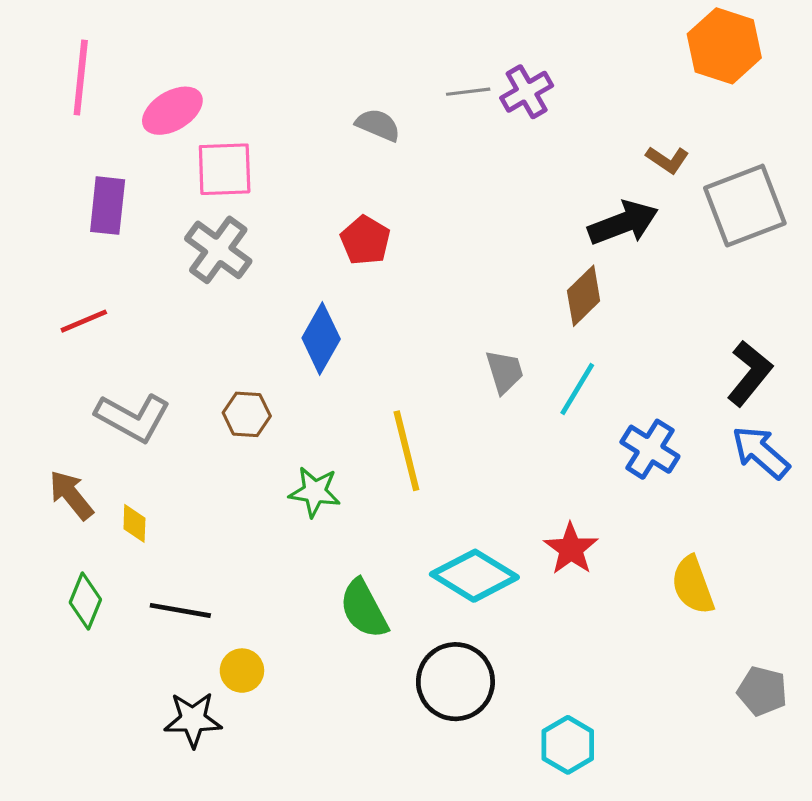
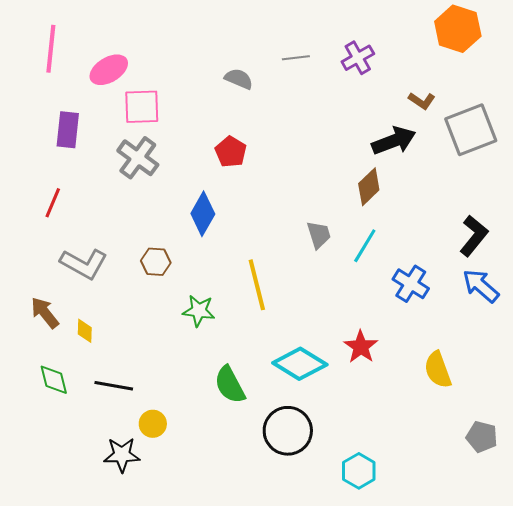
purple cross: (527, 92) -> (358, 58), moved
red line: (84, 321) -> (53, 203), turned -44
green diamond: (85, 601) -> (54, 380), turned -36

